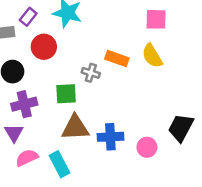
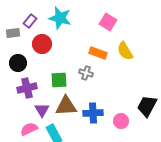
pink square: (156, 19) -> (108, 22), moved, turned 30
gray cross: (91, 73) -> (86, 73), moved
purple triangle: (14, 133) -> (42, 110), moved

